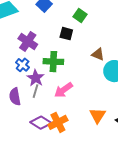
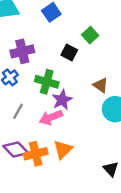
purple cross: (28, 41) -> (22, 51), turned 30
purple star: (36, 78) -> (62, 100), moved
orange triangle: (98, 115) -> (63, 150), moved

